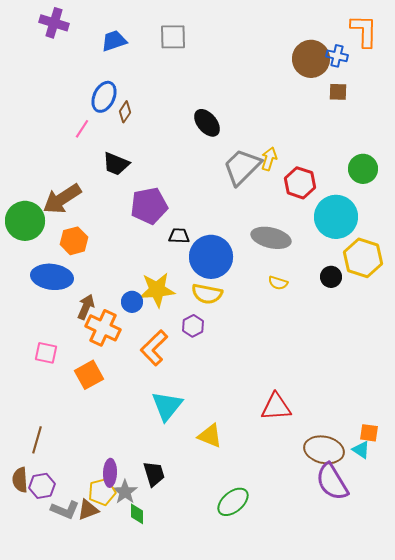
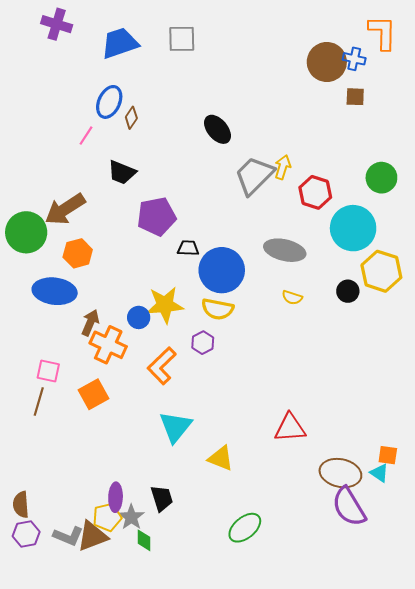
blue trapezoid: (114, 41) -> (120, 43), size x1.4
brown line: (37, 440) -> (39, 402), moved
purple hexagon: (42, 486) -> (26, 534), moved
brown triangle: (88, 510) -> (92, 536), size x1.4

